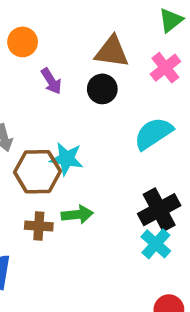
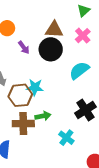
black circle: (102, 89) -> (51, 49), size x1.5
brown cross: (39, 226) -> (23, 124), size x1.5
cyan cross: (156, 244) -> (66, 138), moved

